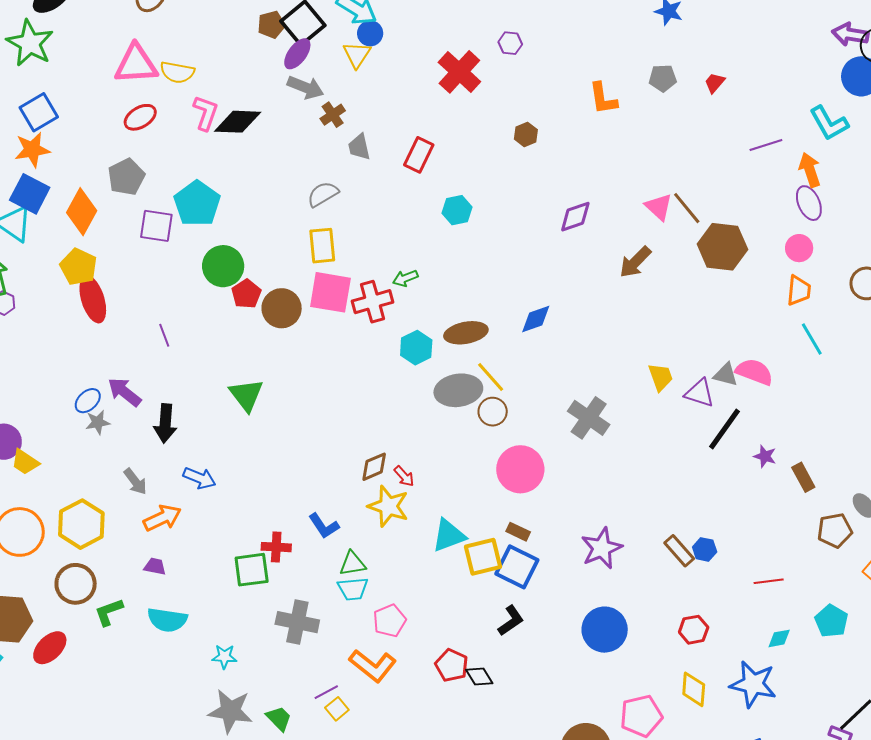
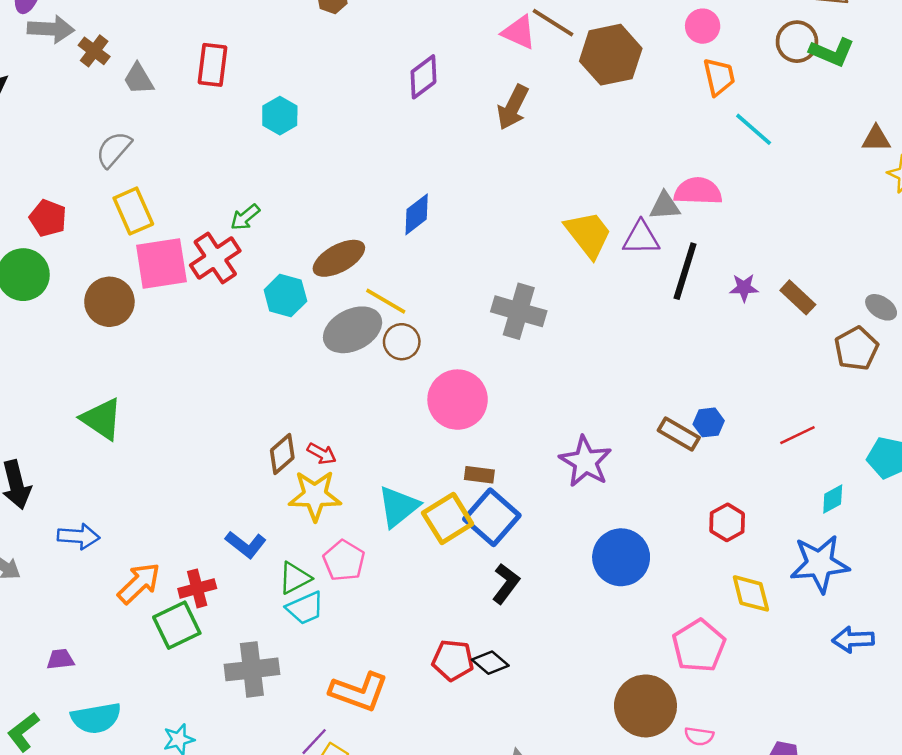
red pentagon: (246, 294) -> (48, 218), moved
yellow trapezoid: (661, 377) -> (588, 234), size x1.4
orange arrow: (162, 518) -> (139, 583), moved
blue square: (517, 567) -> (492, 517), turned 33
pink pentagon: (390, 621) -> (344, 561), moved

